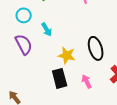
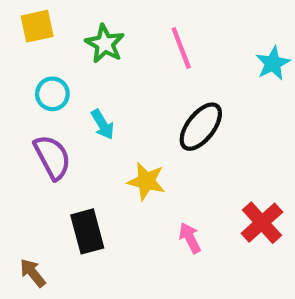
black ellipse: (96, 48) -> (201, 127), moved, turned 55
black rectangle: (60, 78) -> (87, 231), moved

